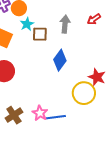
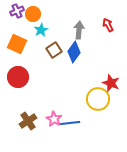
red arrow: (94, 19) -> (108, 25), turned 96
brown square: (40, 34) -> (54, 50), moved, turned -35
blue diamond: (60, 60) -> (74, 52), moved

